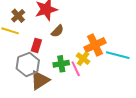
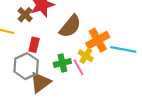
brown cross: (18, 16) -> (25, 15), moved
brown semicircle: (57, 31) -> (70, 26), moved, size x1.6

